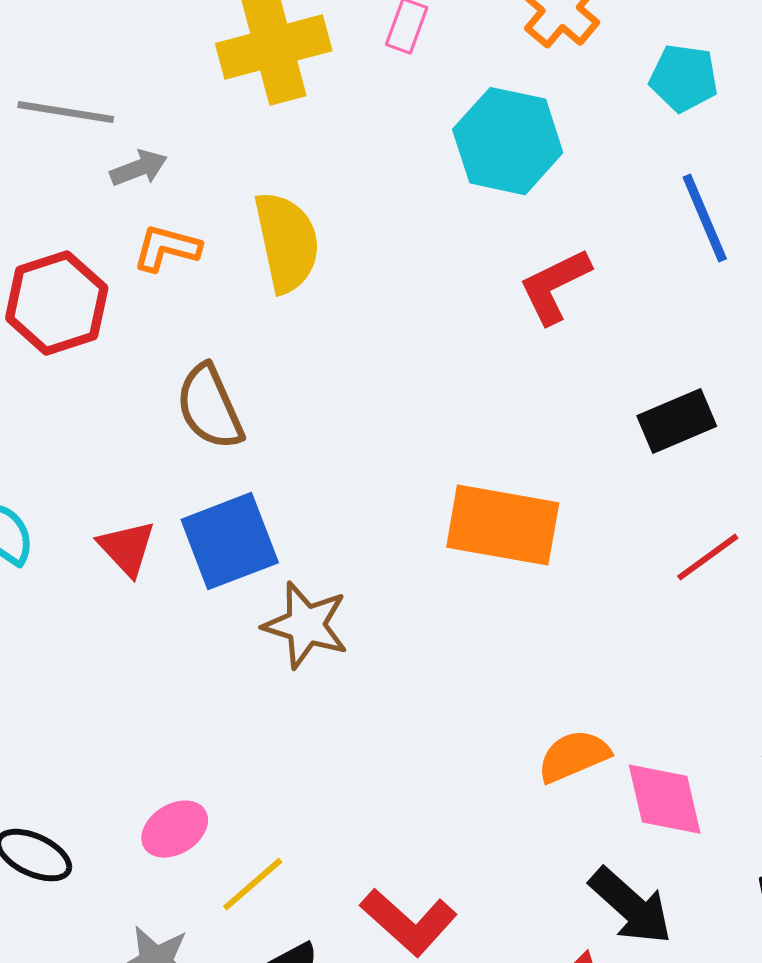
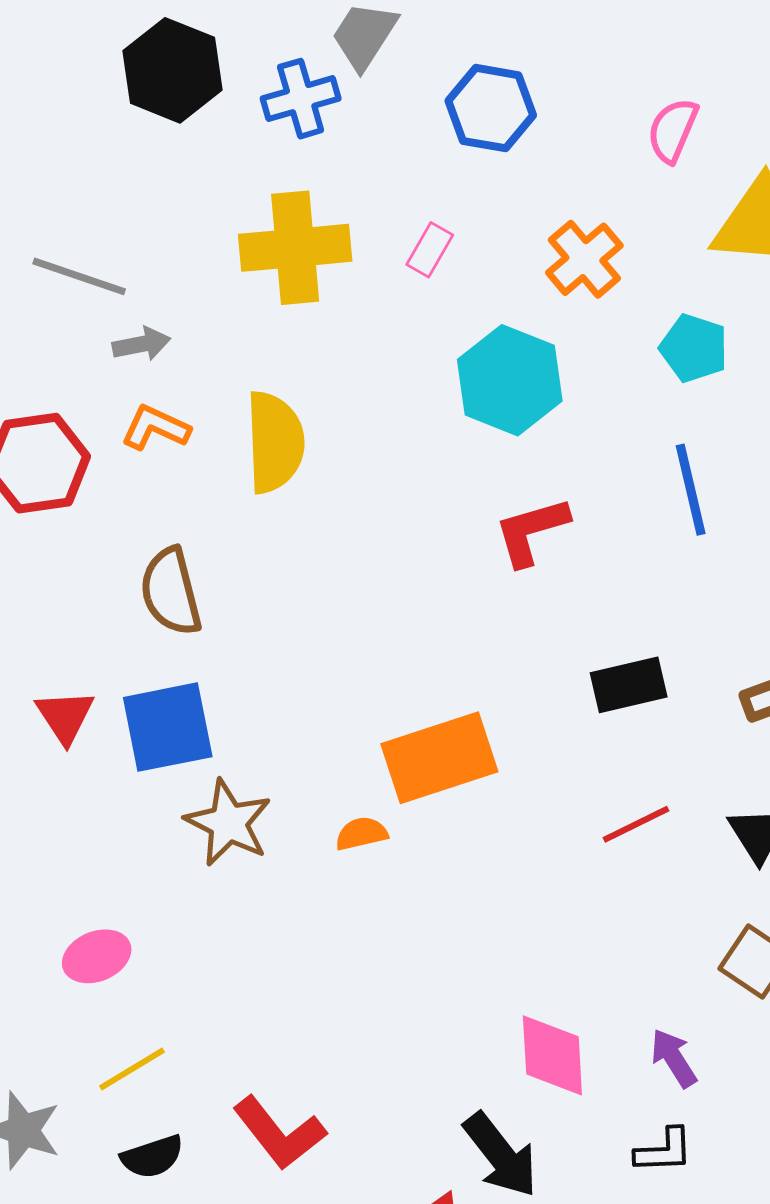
orange rectangle: (503, 525) -> (439, 758), turned -38
orange semicircle: (574, 756) -> (361, 834), moved, size x0.7
pink ellipse: (175, 829) -> (97, 956), moved

